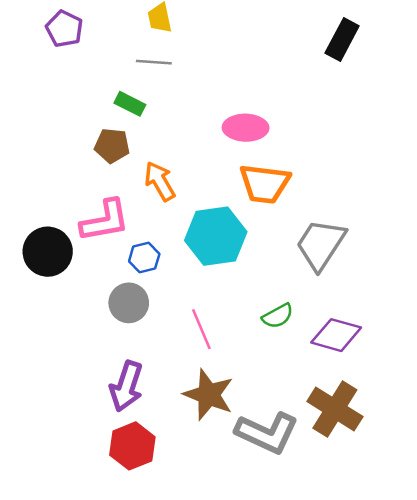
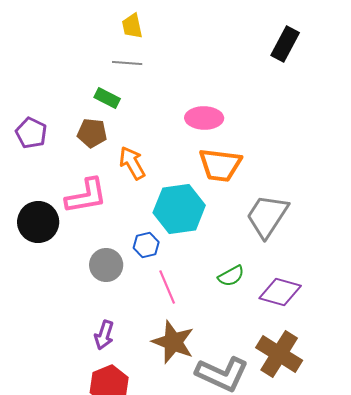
purple pentagon: (64, 29) -> (31, 133), moved
blue hexagon: (144, 258) -> (146, 245), moved
purple arrow: (126, 386) -> (104, 335), size x0.7

